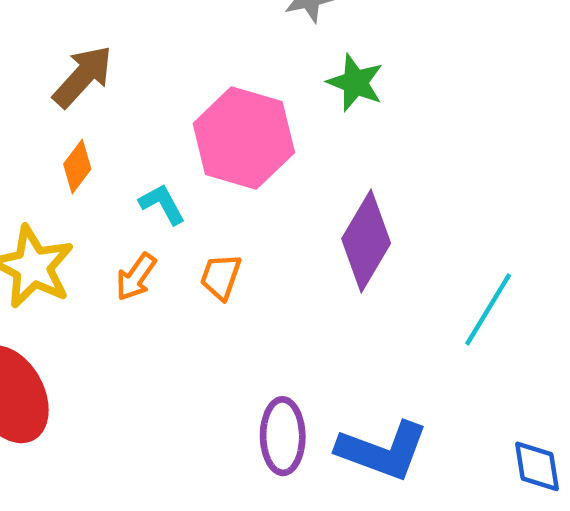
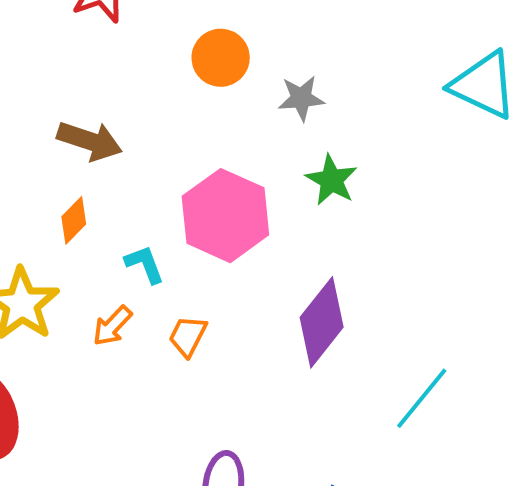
brown arrow: (83, 76) -> (90, 141), turned 58

